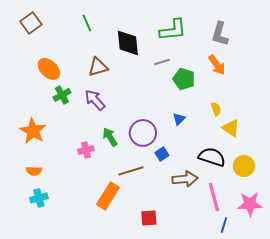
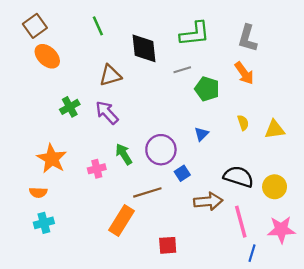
orange ellipse: (49, 69) -> (47, 56), moved
yellow triangle: (231, 128) -> (275, 129), moved, turned -42
orange star: (33, 131) -> (52, 159), moved

